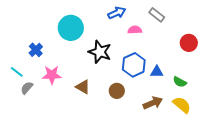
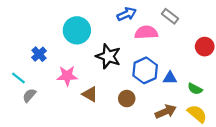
pink semicircle: (135, 30) -> (146, 32), size x1.5
pink star: (52, 75) -> (67, 76), moved

